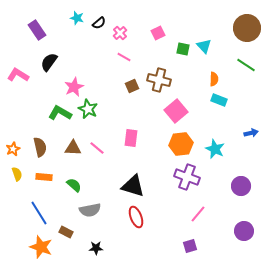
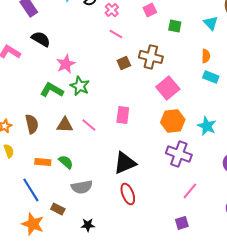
cyan triangle: (204, 46) -> (211, 23), moved
black semicircle: (49, 62) -> (41, 39), turned 84
orange rectangle: (44, 177) -> (43, 162), moved
black triangle: (133, 186) -> (125, 163), turned -40

